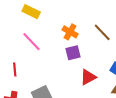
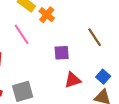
orange cross: (70, 32) -> (47, 15), moved

